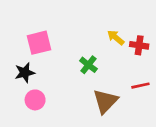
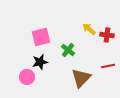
pink square: (39, 43) -> (41, 37), moved
black star: (25, 73) -> (40, 62), moved

